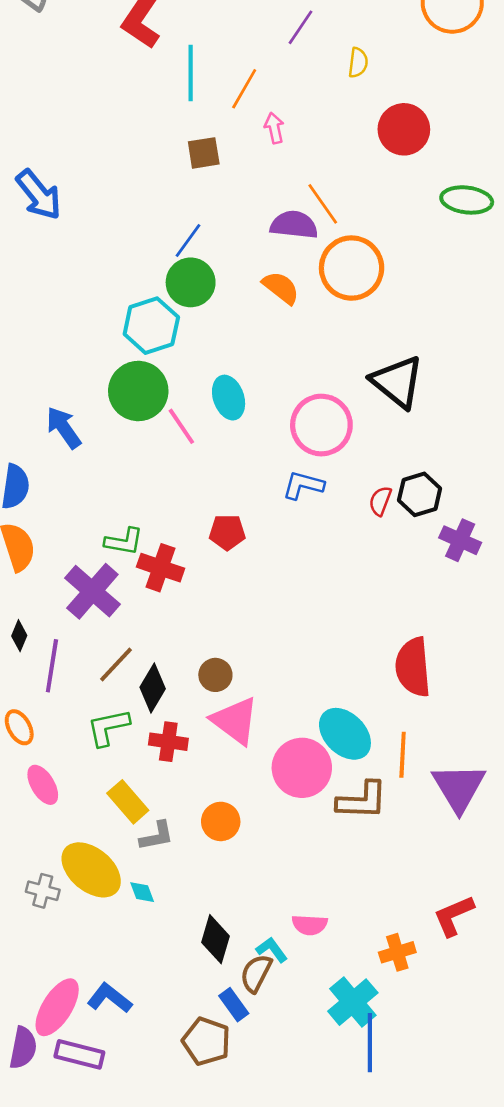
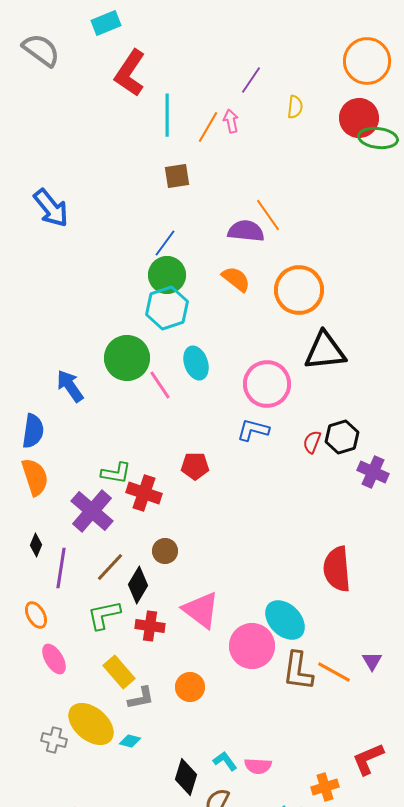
pink arrow: (274, 128) -> (231, 121), moved
red circle: (404, 129) -> (359, 118), moved
green ellipse: (467, 200) -> (378, 138), moved
orange circle: (352, 268) -> (299, 290), moved
cyan hexagon: (151, 326) -> (167, 308), moved
black triangle: (397, 382) -> (325, 351), turned -45
brown circle: (215, 675) -> (165, 551), moved
orange line: (403, 755) -> (334, 672), moved, turned -64
purple triangle: (459, 787) -> (372, 661), size x0.5
brown L-shape: (362, 801) -> (298, 671), turned 96
cyan diamond: (142, 892) -> (130, 741), turned -55
cyan L-shape: (272, 950) -> (225, 761), moved

